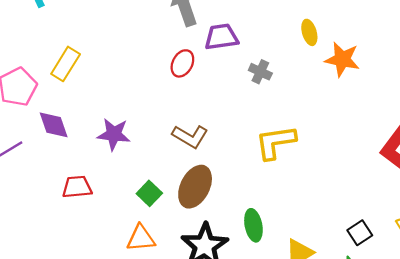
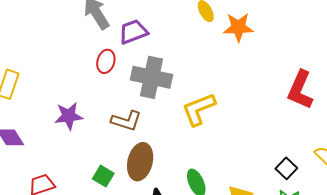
gray cross: (260, 72) -> (152, 77), moved, size x2.0
purple star: (114, 134) -> (69, 116), moved

